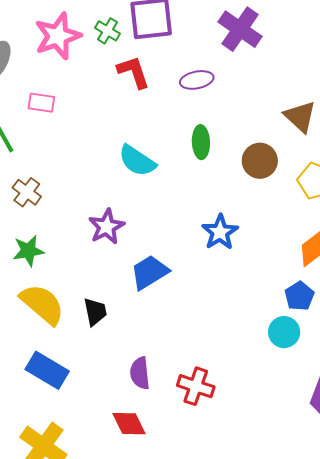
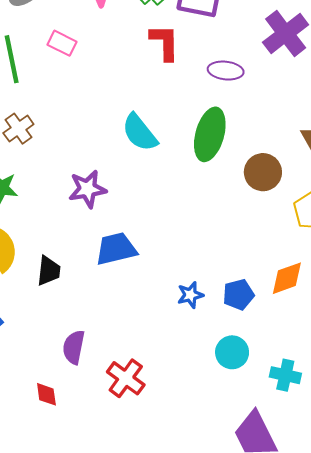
green ellipse: (201, 142) -> (210, 134), size x1.5
blue star: (220, 232) -> (190, 295), moved, size x0.7
blue pentagon: (299, 296) -> (238, 295), moved
red diamond: (129, 424) -> (46, 394), size x0.7

